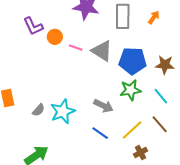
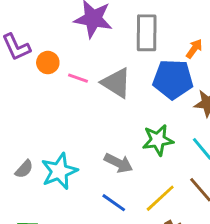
orange arrow: (154, 17) -> (194, 49), moved
blue pentagon: (133, 61) -> (173, 79), moved

